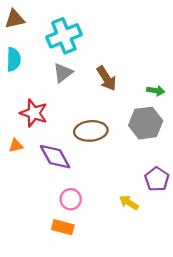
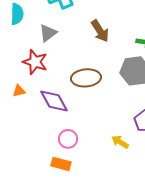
gray triangle: (63, 73) -> (48, 33), moved

